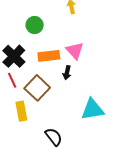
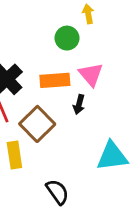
green circle: (35, 25) -> (67, 38), moved

